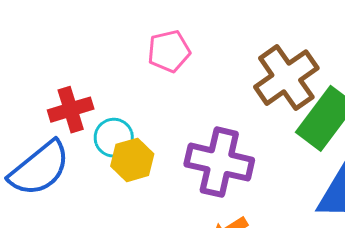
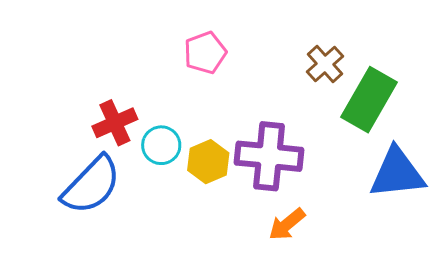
brown cross: (286, 78) -> (325, 64), size x0.6
yellow hexagon: (132, 160) -> (208, 162), moved

